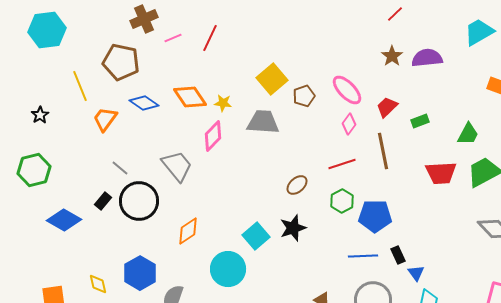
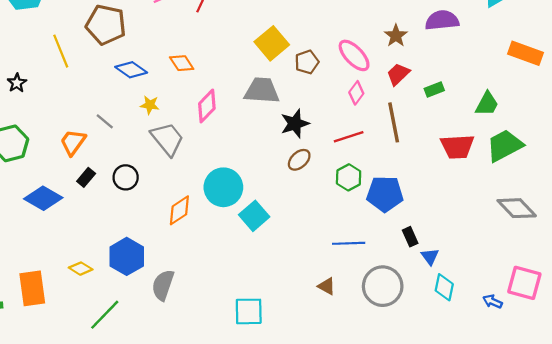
brown star: (392, 56) -> (396, 36), moved
orange diamond: (190, 97) -> (182, 63), size x0.7
yellow star: (223, 103) -> (150, 105), moved
orange trapezoid: (105, 119) -> (73, 142), moved
gray line: (120, 168) -> (105, 121), moved
black circle: (139, 201) -> (126, 177), size x0.6
black star: (293, 228) -> (295, 124), moved
blue line: (363, 256) -> (349, 243), moved
cyan circle: (228, 269) -> (223, 187), moved
yellow diamond: (98, 284) -> (81, 269), turned -45

